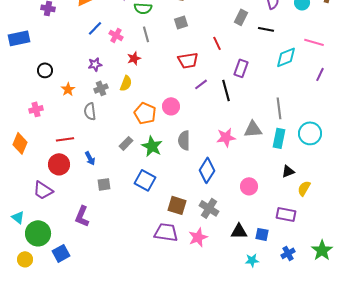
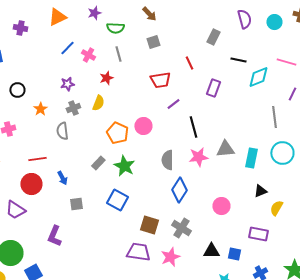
black line: (266, 29) -> (238, 60), moved
black line: (226, 90) -> (193, 127), moved
gray line: (279, 108) -> (274, 117), moved
gray semicircle: (184, 140) -> (167, 160), moved

